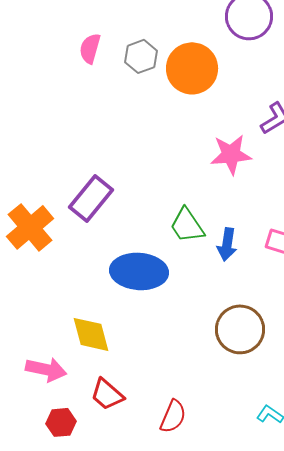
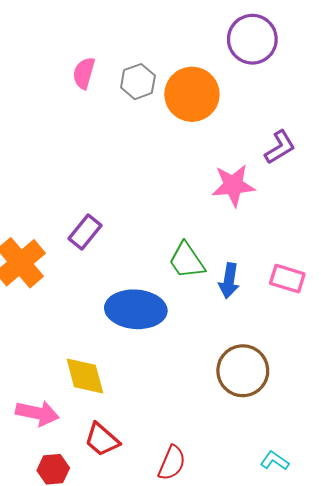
purple rectangle: (91, 198) -> (85, 232), size x0.7

